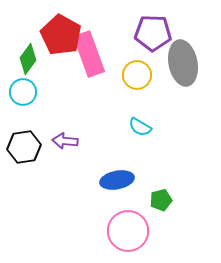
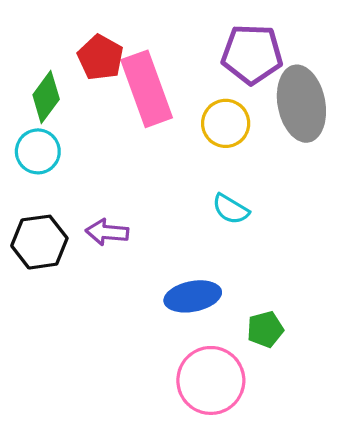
red pentagon: (61, 35) -> (100, 57), size x0.7

